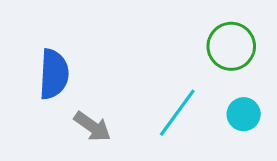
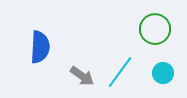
gray arrow: (92, 127) -> (82, 76), moved

